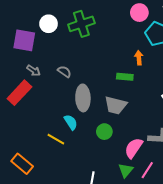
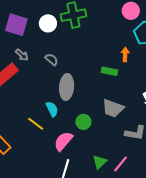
white circle: (49, 24) -> (48, 23), moved
gray trapezoid: (116, 105) -> (113, 108), moved
pink semicircle: (134, 148) -> (63, 141), moved

